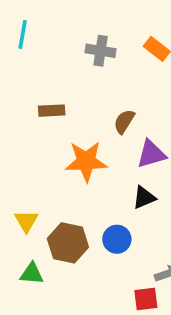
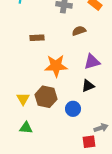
brown semicircle: (124, 121) -> (79, 31), moved, turned 40
brown hexagon: (68, 243) -> (46, 97), moved

